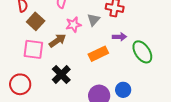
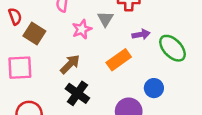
brown arrow: (57, 40) -> (70, 64), moved
pink square: (33, 49) -> (20, 68), moved
blue circle: (123, 90) -> (154, 88), moved

